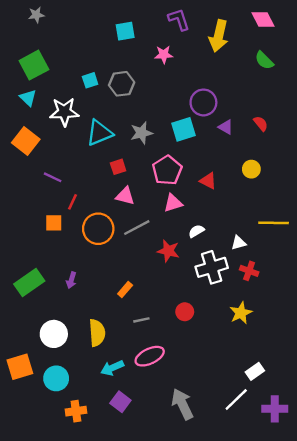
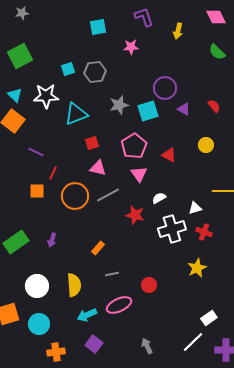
yellow arrow: (219, 36) -> (178, 31), size x0.6
cyan triangle: (28, 98) -> (15, 95), moved
gray star: (141, 133) -> (119, 105), moved
pink triangle: (173, 203) -> (139, 174), turned -48
red circle: (185, 312) -> (149, 285), moved
gray arrow: (182, 404) -> (147, 346), size x0.6

